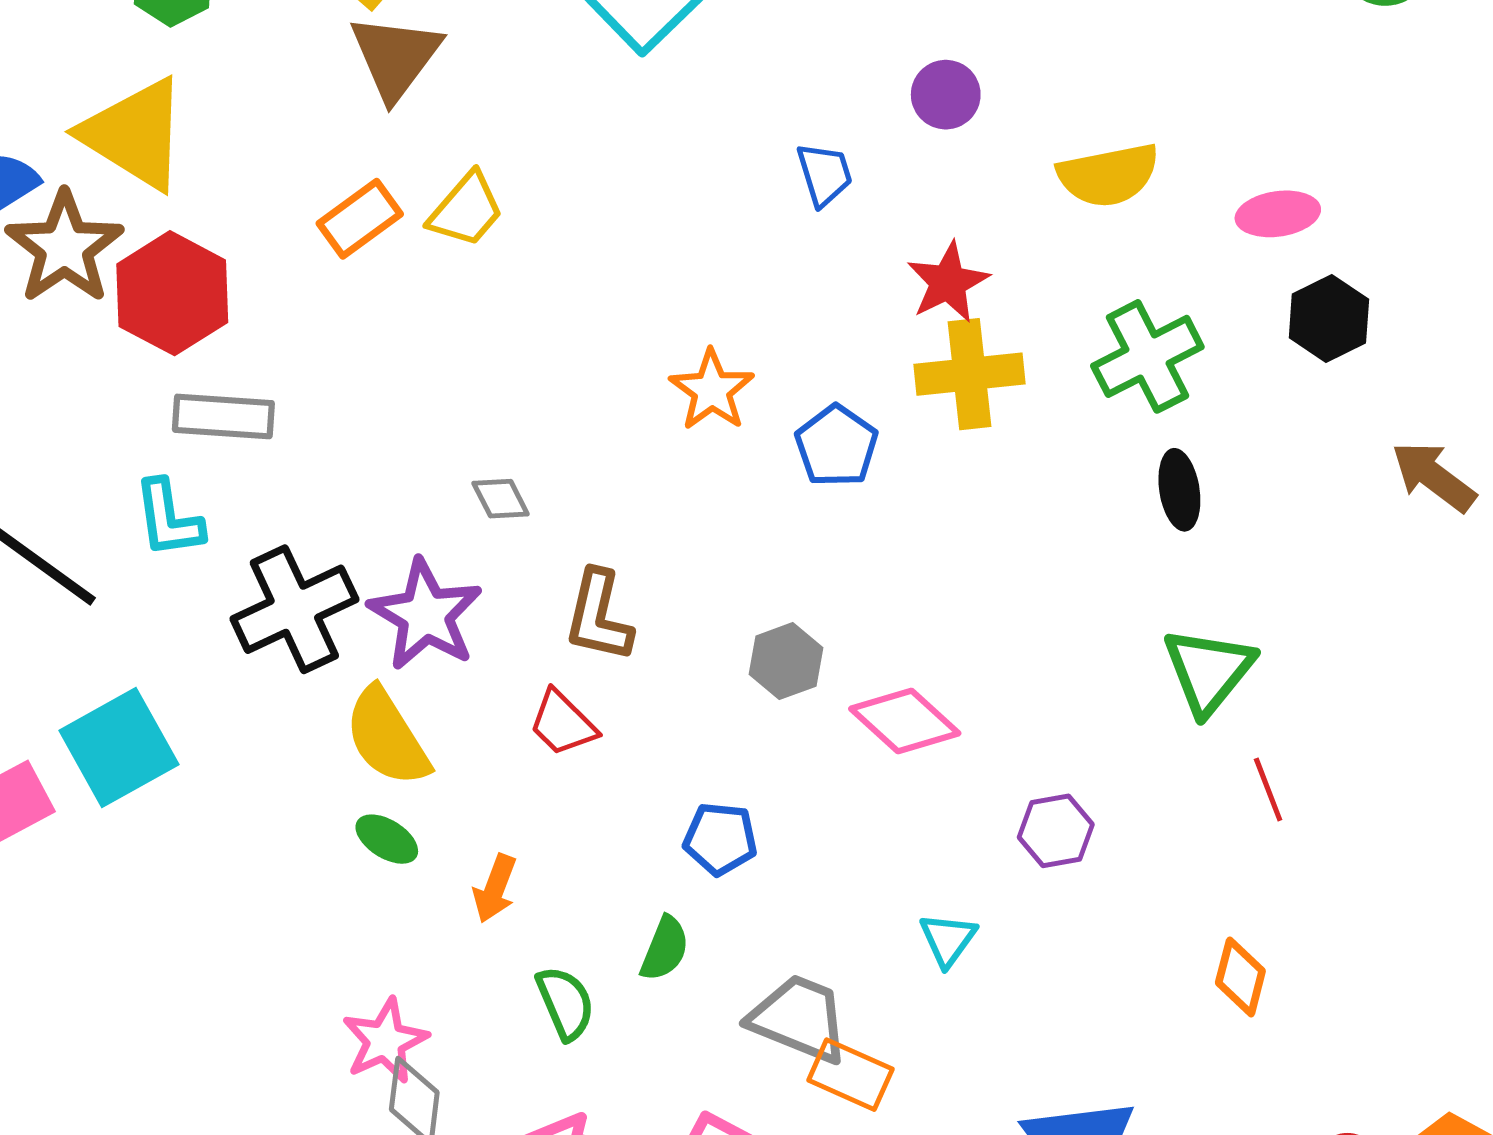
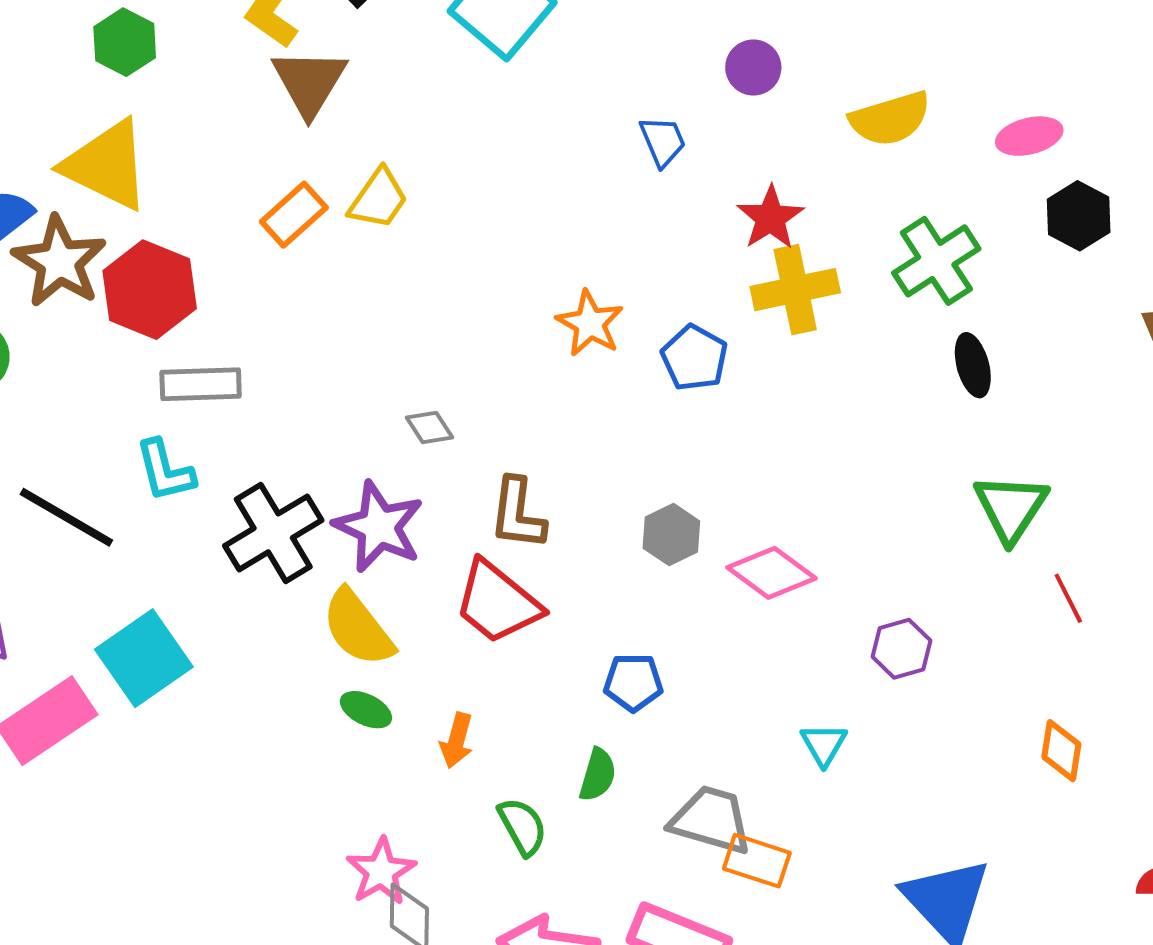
red trapezoid: (563, 723) -> (498, 602), size x1.6

